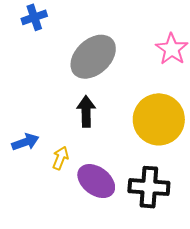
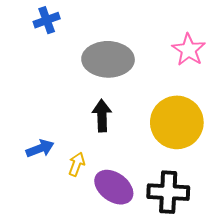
gray ellipse: (93, 57) -> (108, 59), turned 45

